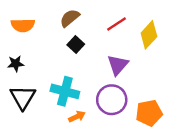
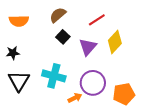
yellow diamond: (149, 35) -> (115, 42), moved
purple triangle: (118, 65) -> (88, 47), moved
orange arrow: (77, 117) -> (75, 98), moved

